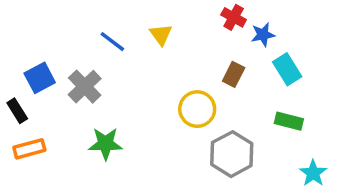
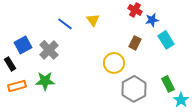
green rectangle: (289, 121) -> (168, 84), moved, turned 49
green star: (105, 144) -> (45, 81), moved

